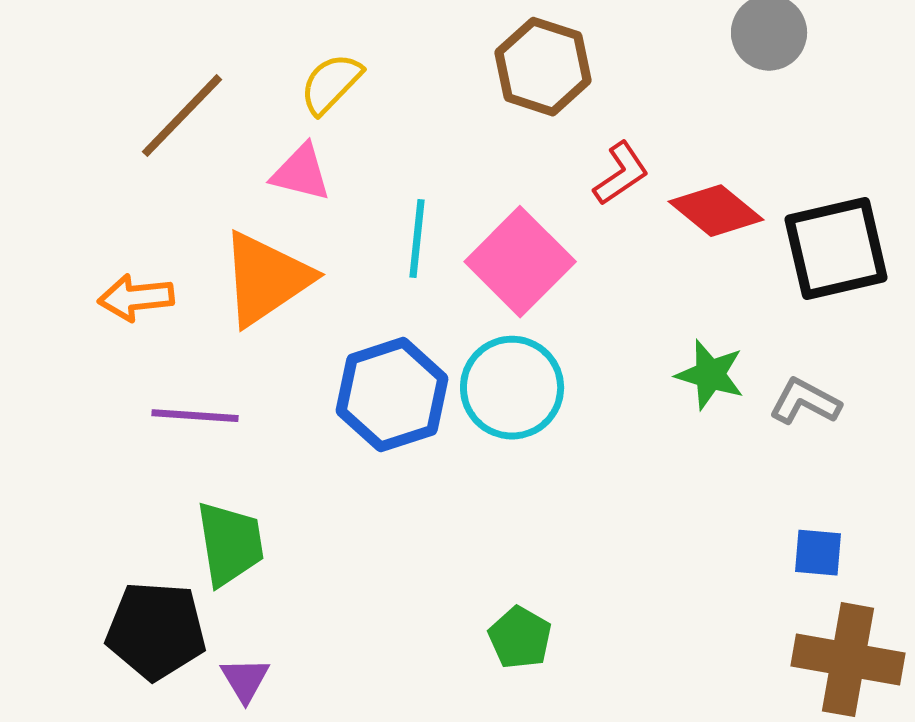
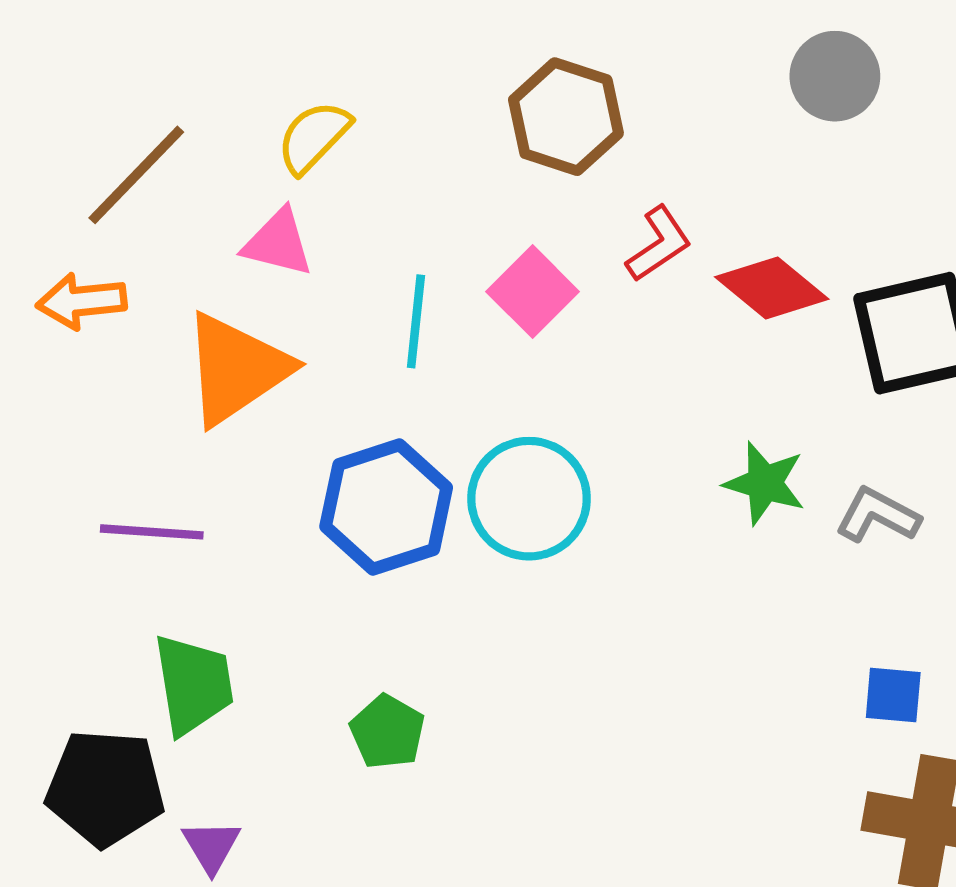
pink square: (520, 262) -> (533, 292), moved, size x0.7
orange arrow: (136, 298) -> (82, 301), moved
green pentagon: (520, 638) -> (387, 732), moved

